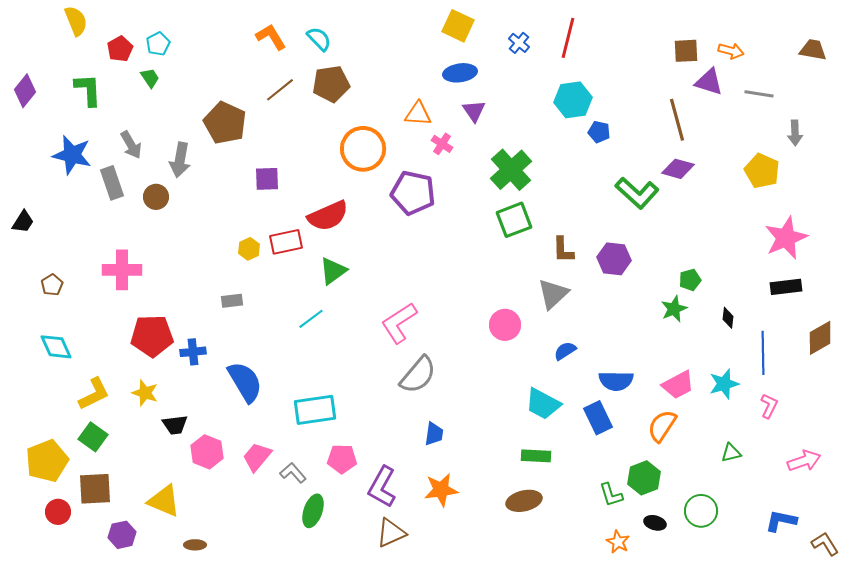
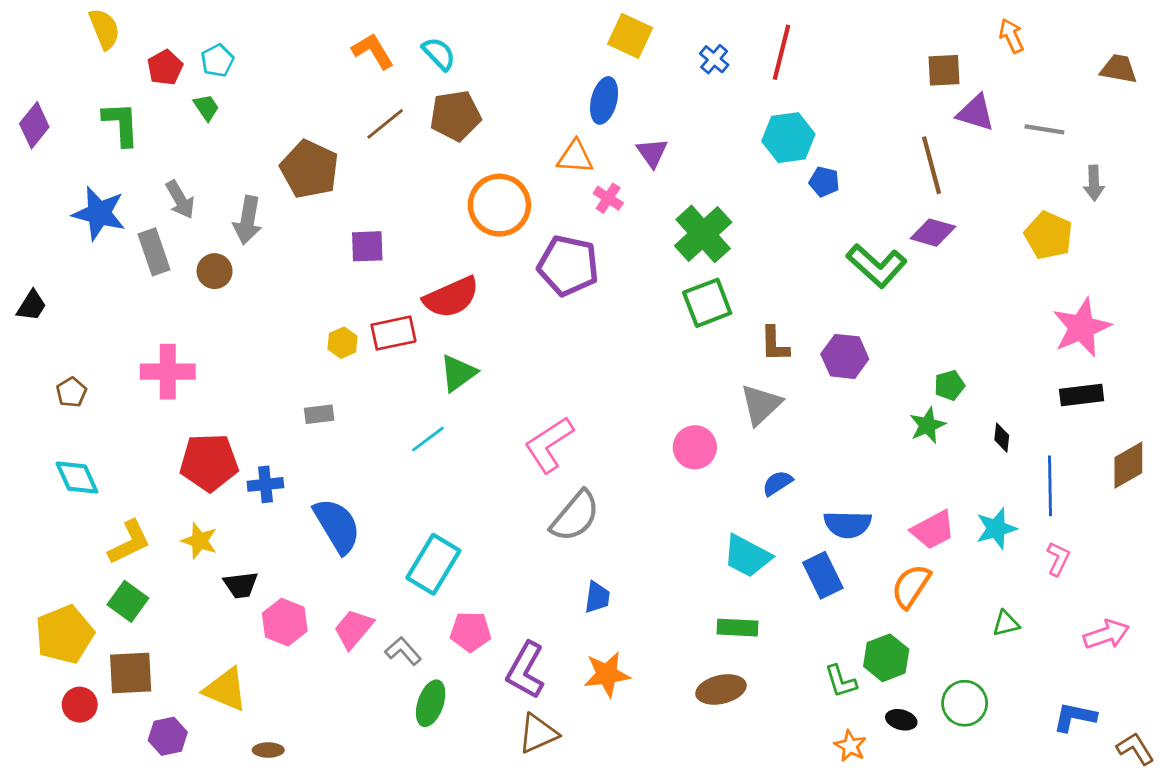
orange arrow: (731, 51) -> (1011, 36), moved, turned -130
blue ellipse: (460, 73) -> (604, 100), moved, turned -68
cyan rectangle: (315, 410) -> (433, 564), turned -51

